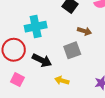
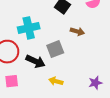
gray square: (72, 50) -> (55, 49), moved
pink square: (17, 80) -> (12, 81), turned -32

